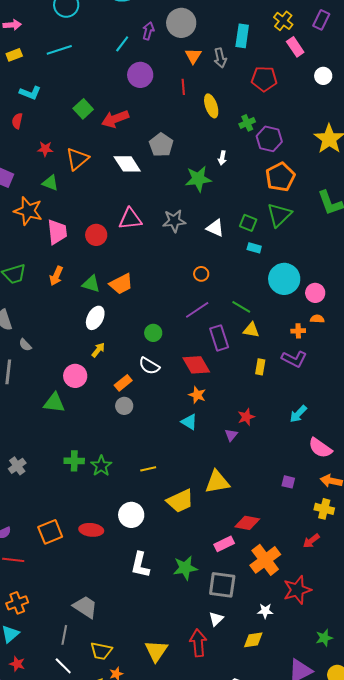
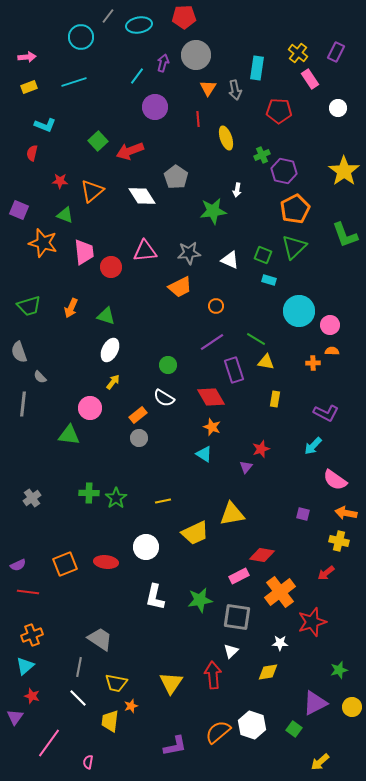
pink trapezoid: (57, 232) -> (84, 252), moved
orange trapezoid: (121, 284) -> (180, 287), moved
purple L-shape: (294, 359) -> (326, 413), moved

